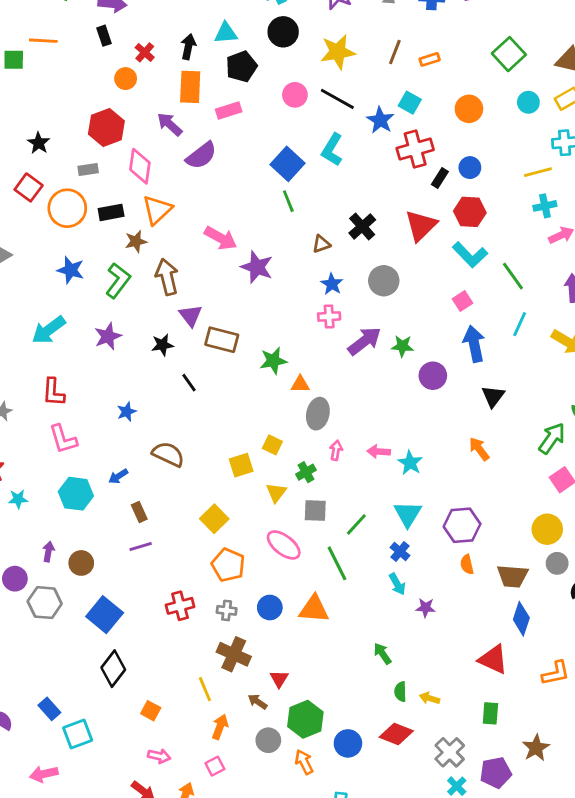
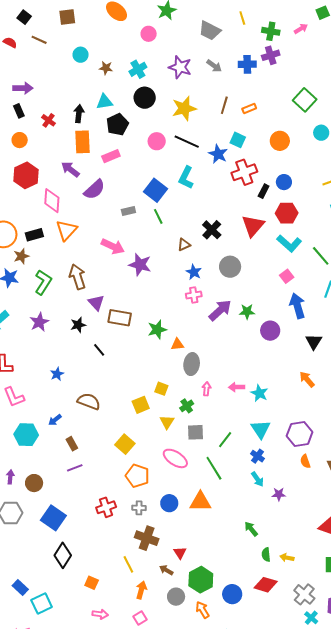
orange circle: (126, 79) -> (20, 140), moved
gray rectangle: (88, 169) -> (128, 211), moved
brown star: (136, 241) -> (21, 256), moved

